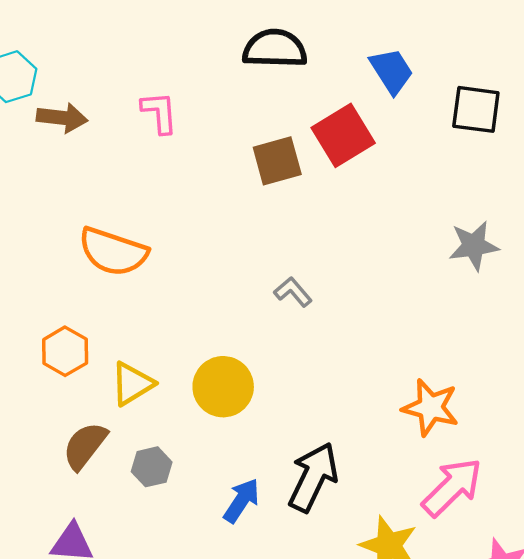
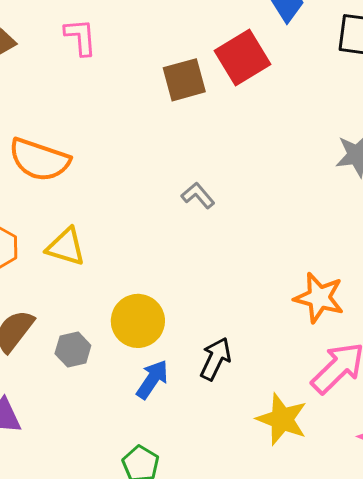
yellow triangle: (132, 384) -> (66, 247), moved, turned 48
yellow circle: (223, 387) -> (138, 321), moved
black arrow: (313, 477) -> (215, 359), size x0.7

